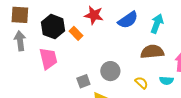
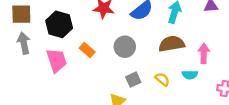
orange rectangle: (76, 33) -> (87, 50), moved
gray circle: (110, 71) -> (125, 47), moved
gray square: (83, 81) -> (133, 80), moved

